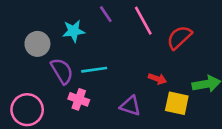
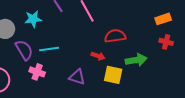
red semicircle: (179, 37) -> (115, 36), moved, turned 35

